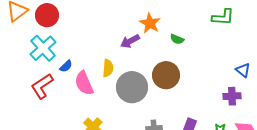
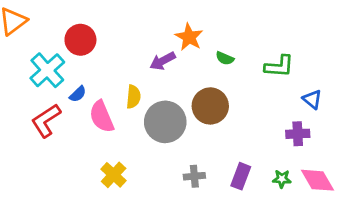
red circle: (47, 15) -> (80, 40), moved
green L-shape: (223, 17) -> (279, 66), moved

